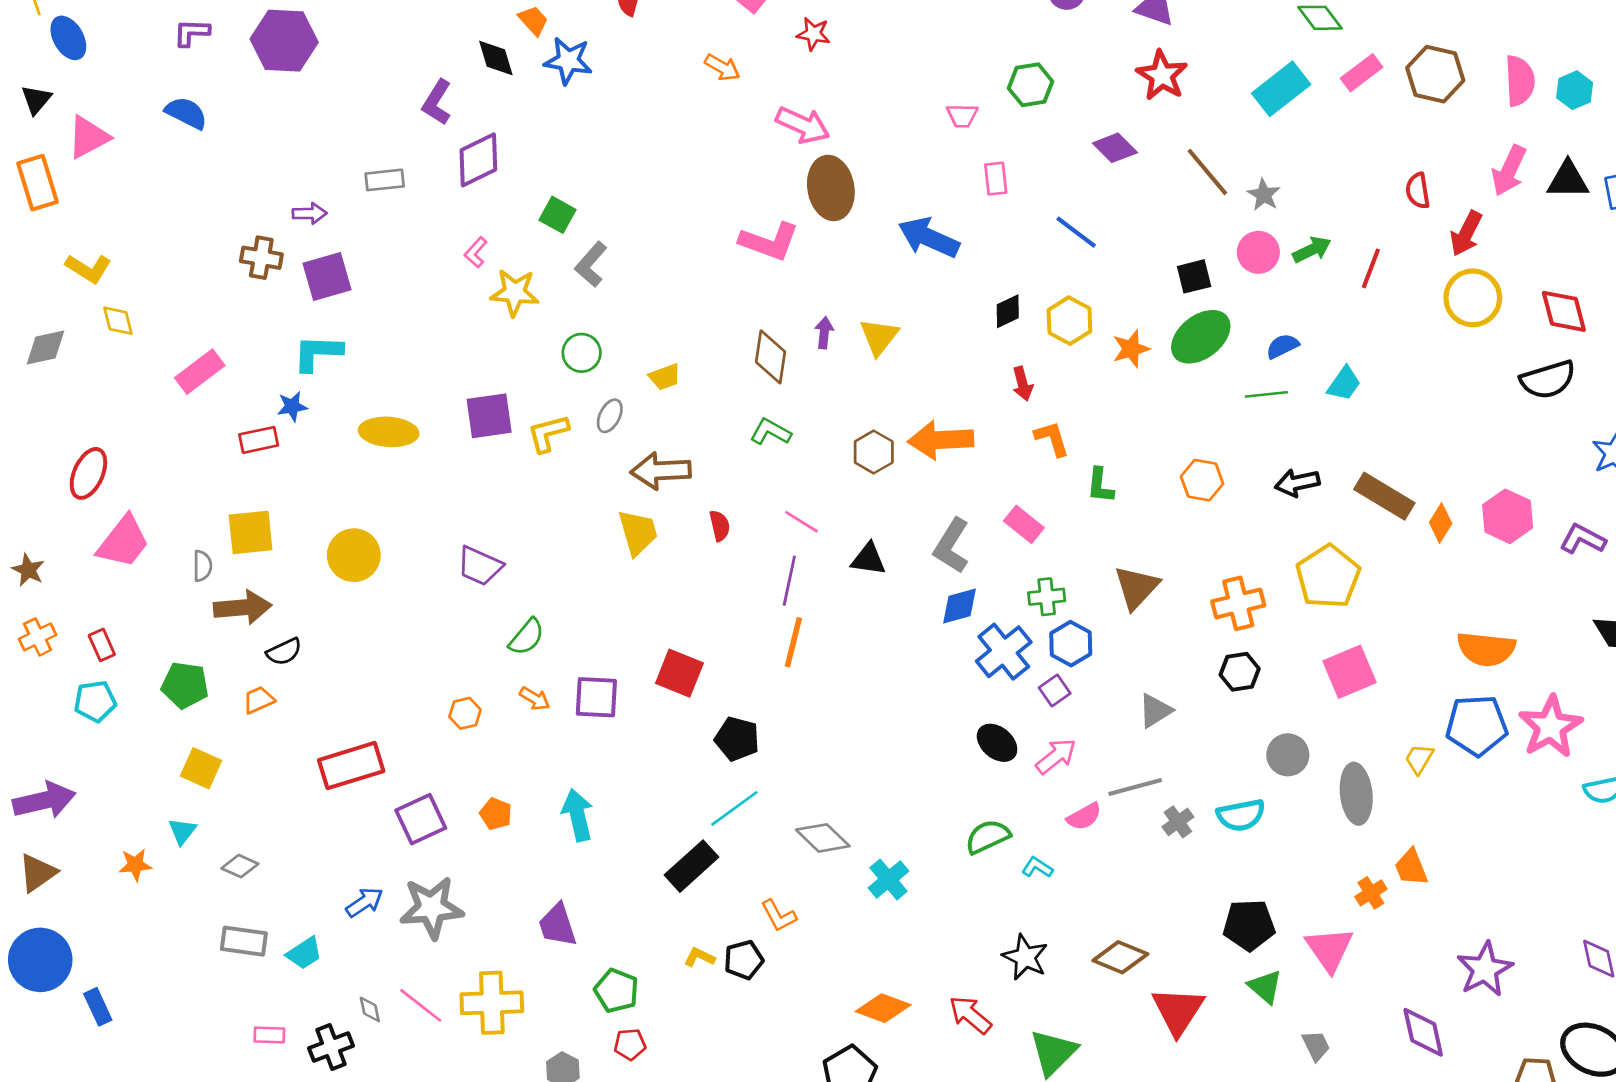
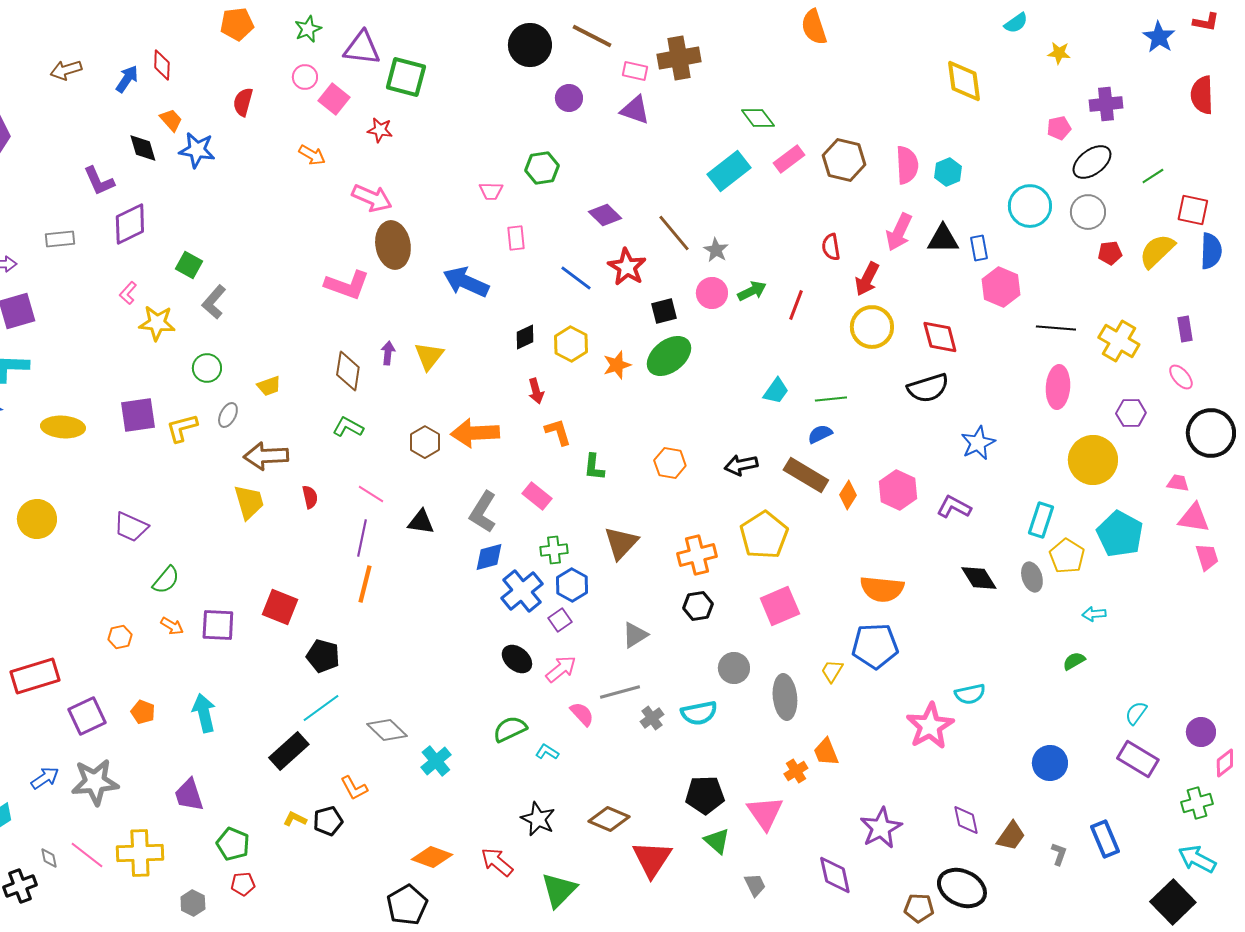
red star: (1162, 75) -> (627, 267), moved
purple L-shape: (437, 102) -> (99, 181), turned -56
blue semicircle: (1282, 346) -> (820, 434), moved
green line: (1266, 394) -> (831, 399), moved
pink star: (1550, 727) -> (930, 726), moved
pink semicircle: (1084, 816) -> (582, 714), turned -104

